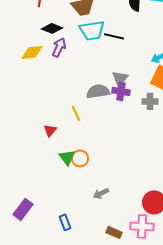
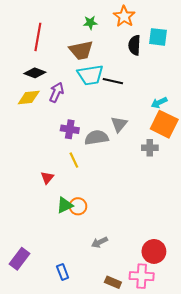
black diamond: (52, 28) -> (35, 73), moved
purple cross: (121, 91) -> (70, 129), moved
green triangle: (67, 157) -> (65, 205), turned 42

